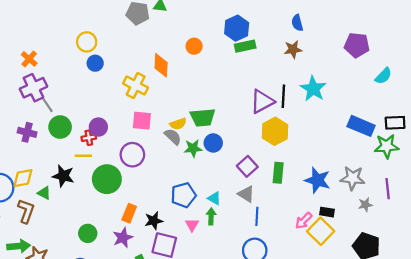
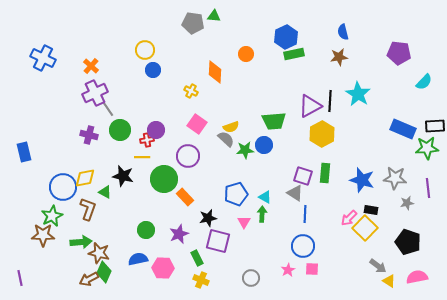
yellow cross: (136, 86) -> (191, 91), size x0.6
green trapezoid: (203, 117) -> (274, 121), moved
pink square: (142, 121) -> (197, 124), turned 30
purple square: (247, 166) -> (303, 176), moved, turned -30
orange rectangle: (129, 213) -> (185, 197), moved, turned -66

